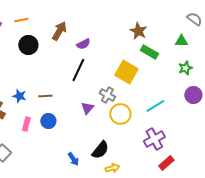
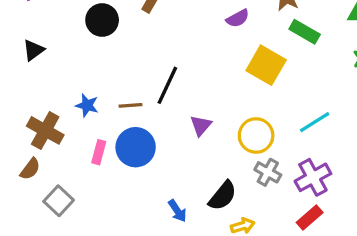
purple semicircle: (83, 44) -> (238, 18), moved
black line: (78, 70) -> (167, 85), moved
gray cross: (107, 95) -> (268, 172), moved
blue circle: (48, 121) -> (136, 147), size x1.5
red rectangle: (166, 163) -> (310, 217), moved

